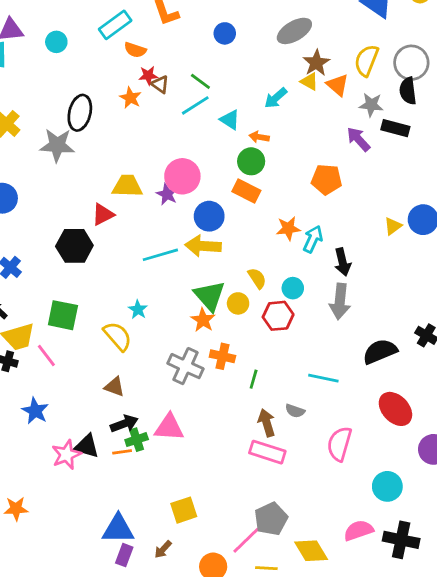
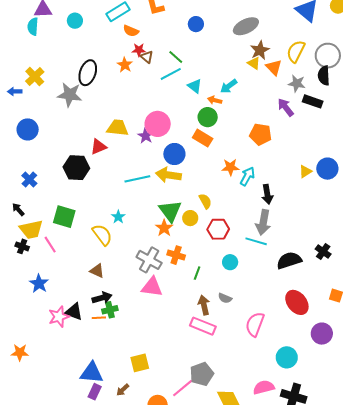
cyan arrow: (276, 98) -> (229, 86), moved
cyan circle: (293, 288) -> (230, 262), moved
cyan line: (323, 378) -> (256, 241), moved
pink triangle: (169, 427) -> (152, 287), moved

